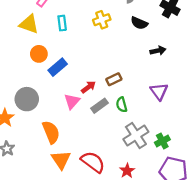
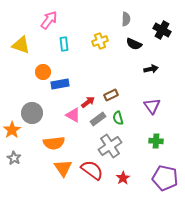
yellow triangle: (29, 24) -> (21, 45), moved
blue rectangle: (58, 67) -> (60, 84), turned 30
pink triangle: (72, 101) -> (73, 115), turned -42
orange semicircle: (51, 132) -> (54, 143), turned 105
gray cross: (136, 135) -> (110, 146), moved
green cross: (162, 141) -> (156, 141), moved, turned 32

